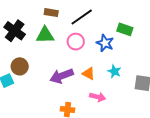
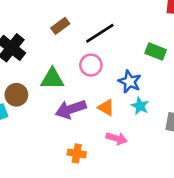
brown rectangle: (51, 13) -> (60, 26), turned -48
green triangle: (45, 35) -> (52, 79), moved
blue star: (105, 43) -> (130, 82), moved

